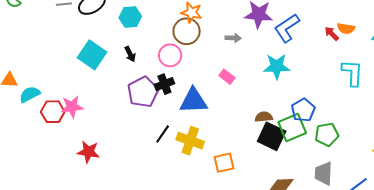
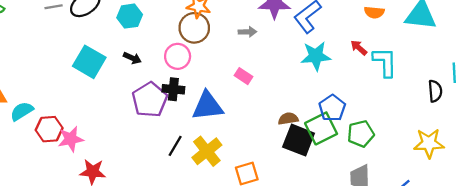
red arrow: (332, 34) -> (359, 48), moved
black arrow: (130, 54) -> (132, 58), turned -35
cyan star: (277, 67) -> (316, 56), moved
black cross: (164, 84) -> (173, 89), turned 30
pink star: (72, 107) -> (71, 139), moved
yellow cross: (190, 141) -> (207, 151), turned 36

